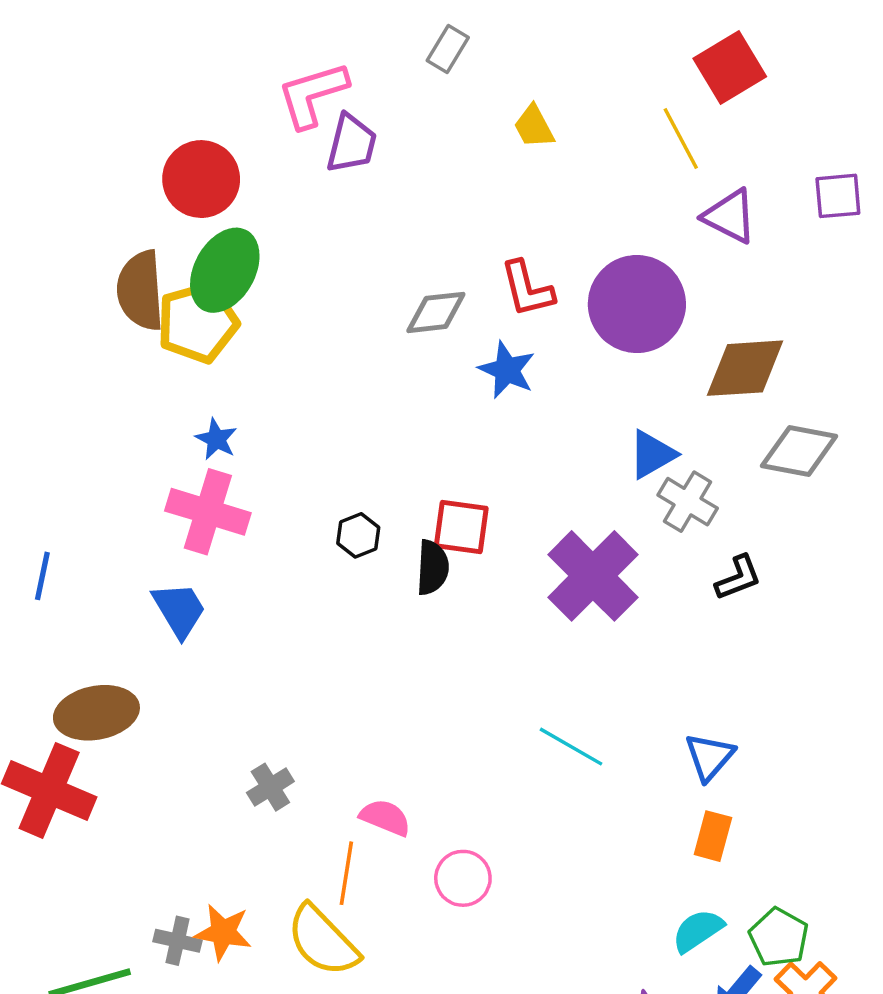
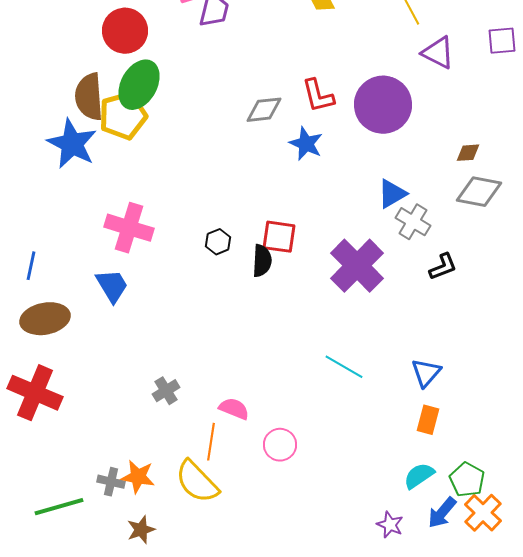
brown diamond: (745, 368) -> (468, 153), moved, size x0.5
blue star: (216, 439) -> (72, 144), moved, size x2.0
brown ellipse: (96, 713) -> (45, 319), moved

